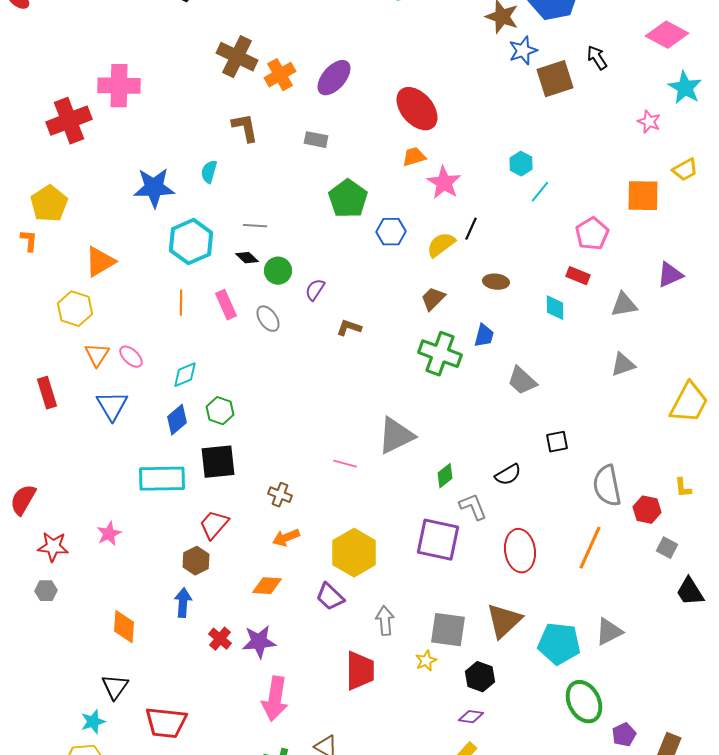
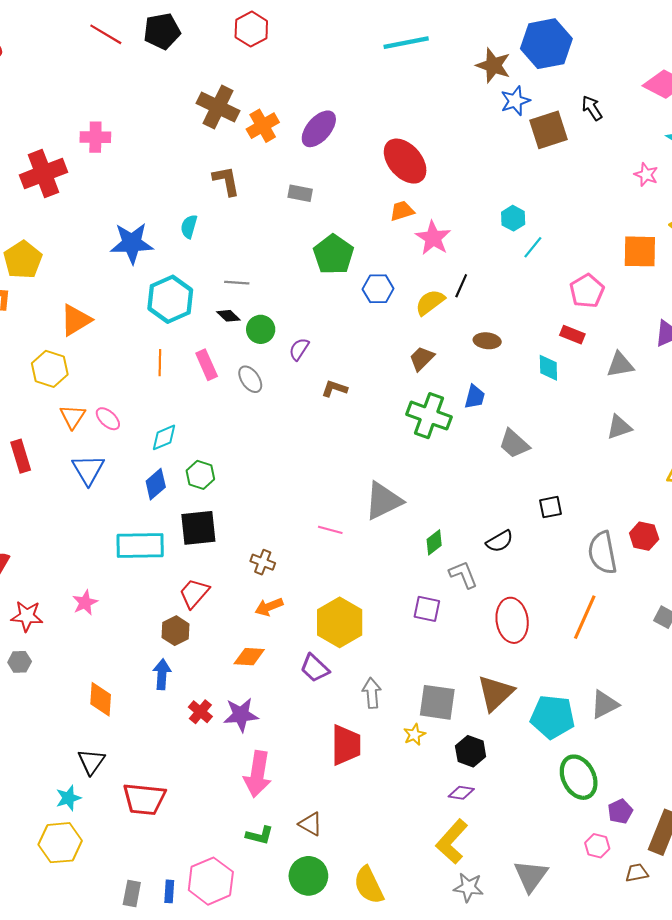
pink cross: (119, 86) -> (95, 137), size x0.7
red hexagon: (647, 510) -> (644, 536), moved
purple square: (438, 540) -> (427, 609), size x0.6

